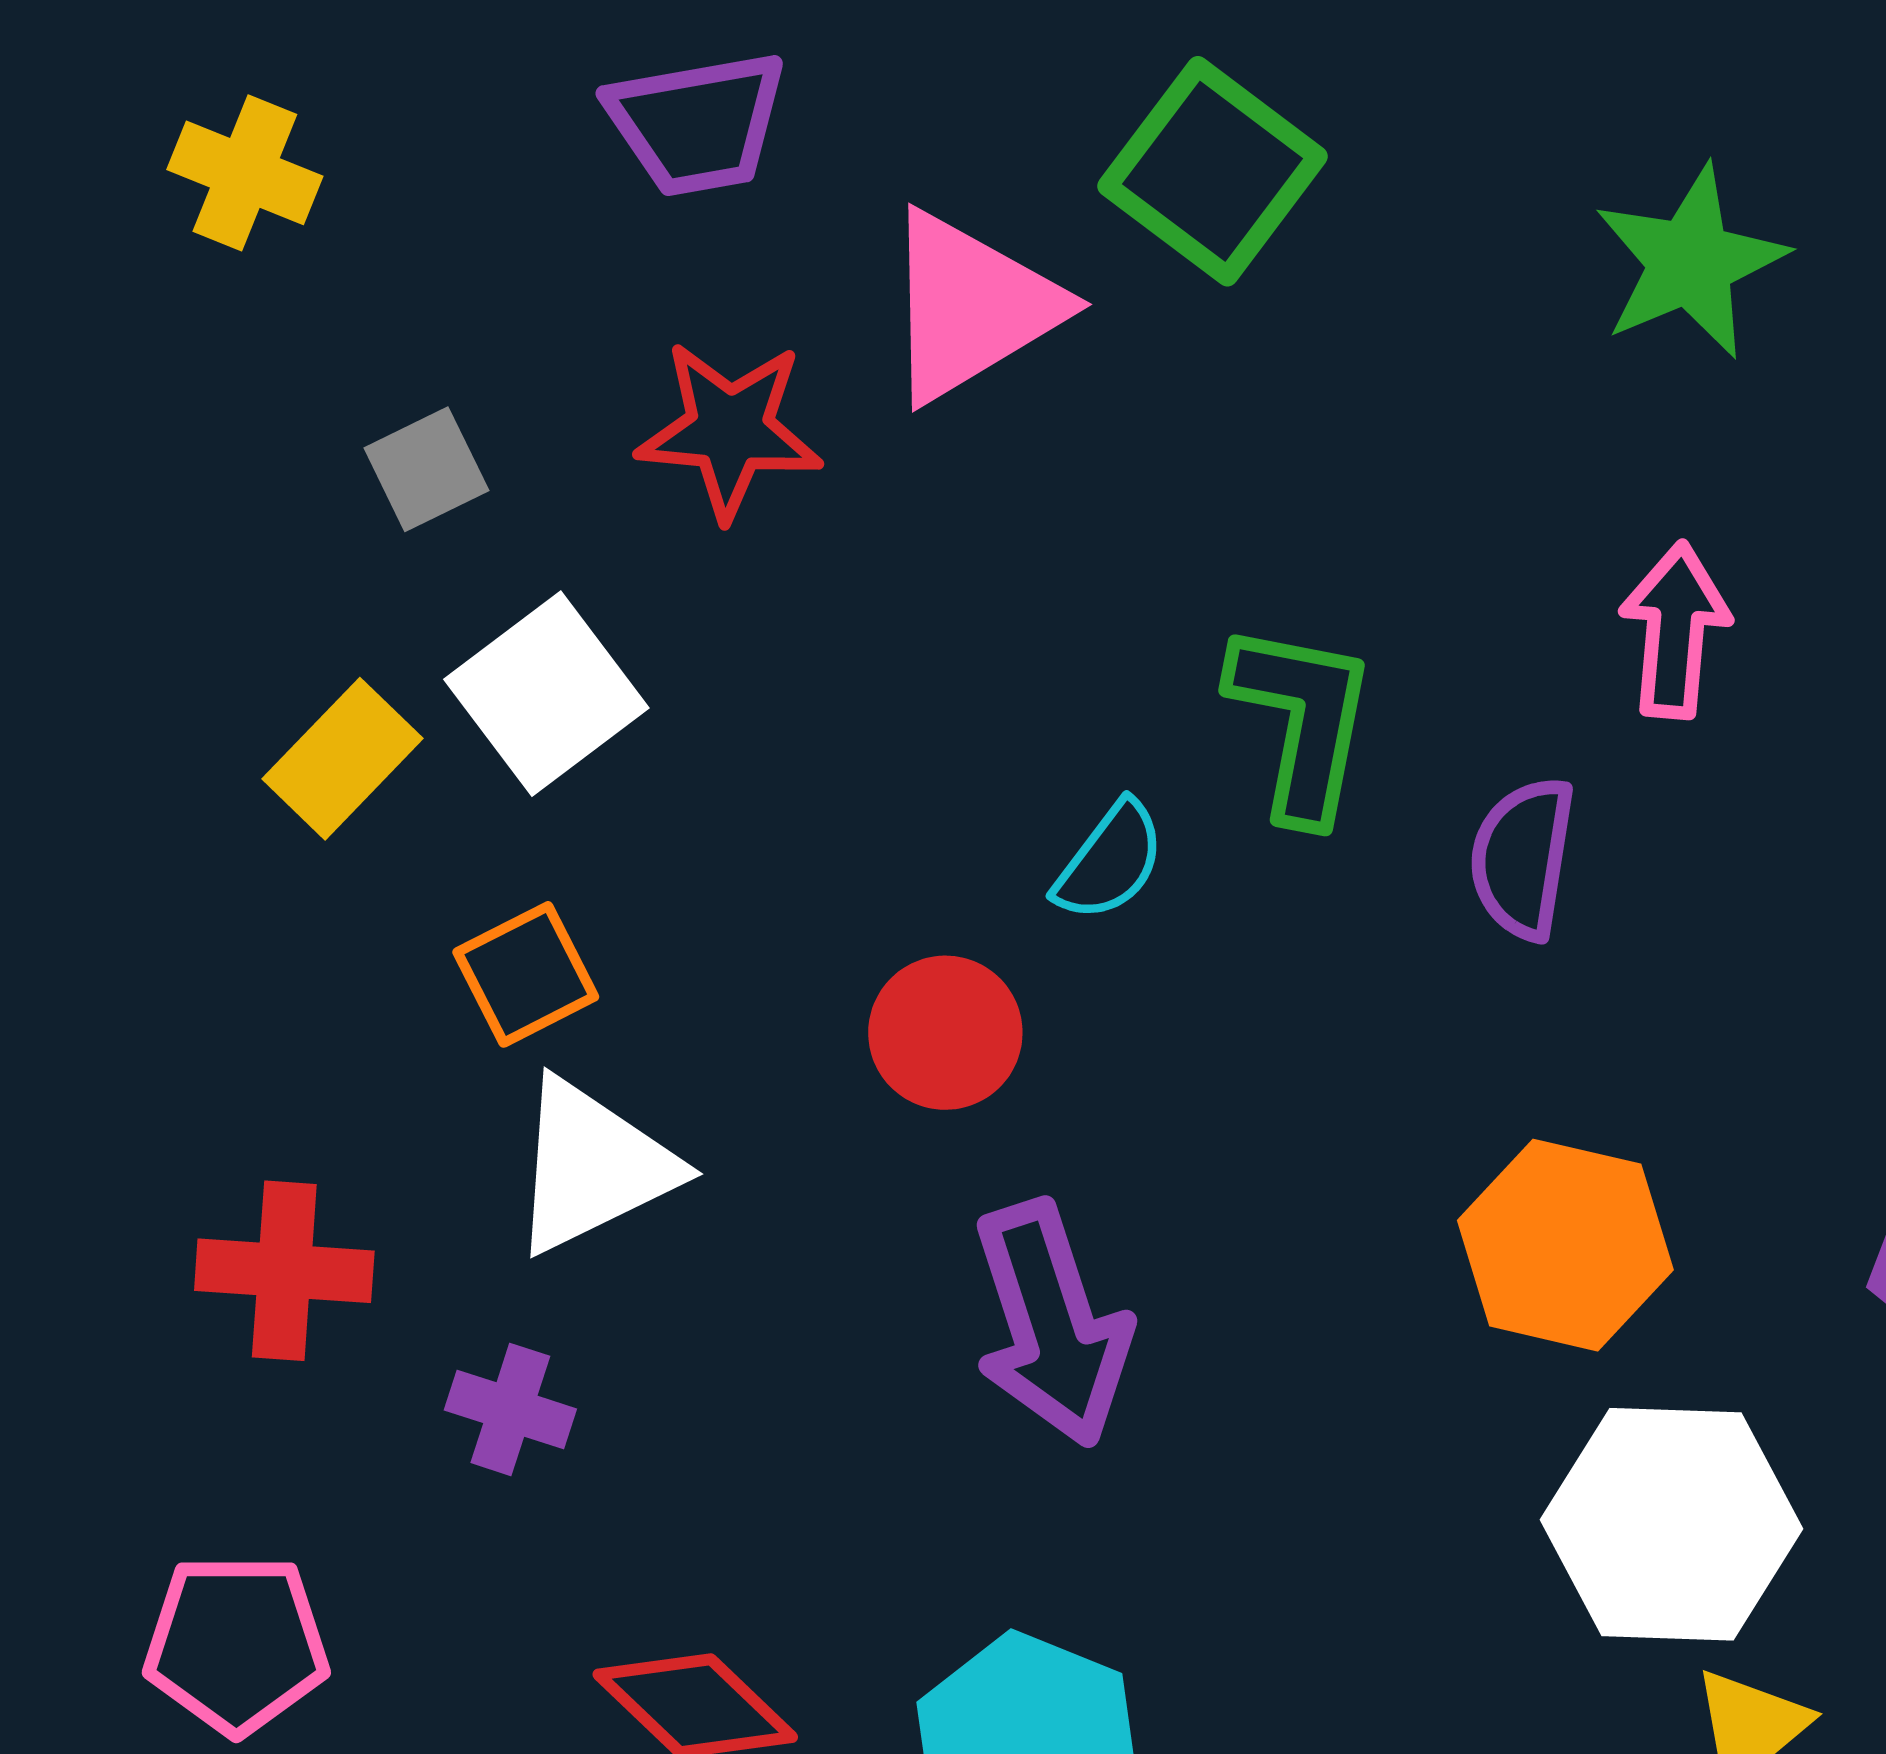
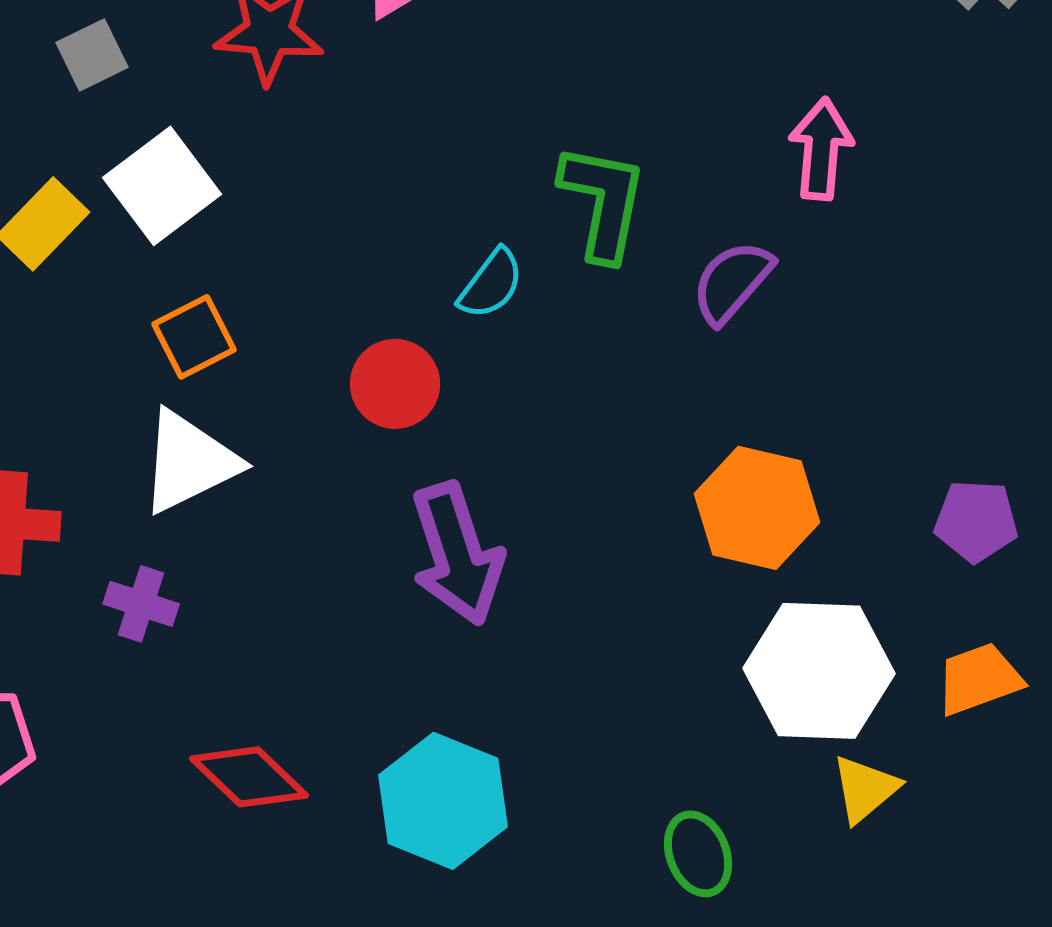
purple semicircle: (1523, 858) -> (732, 282), turned 32
orange square: (526, 974) -> (194, 337), moved

